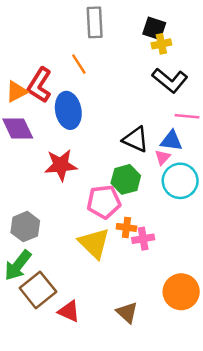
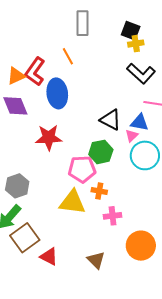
pink cross: (143, 239) -> (113, 216), moved
yellow triangle: (94, 243) -> (72, 202), turned -40

